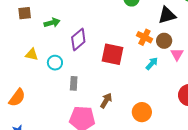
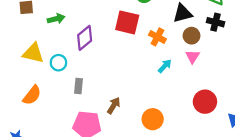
brown circle: (164, 41) -> (192, 36), moved
yellow triangle: (32, 54) -> (33, 53), size x1.5
red square: (112, 54) -> (127, 22), moved
orange semicircle: (17, 98) -> (32, 95), moved

